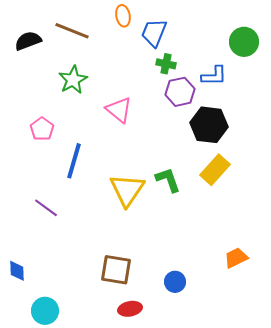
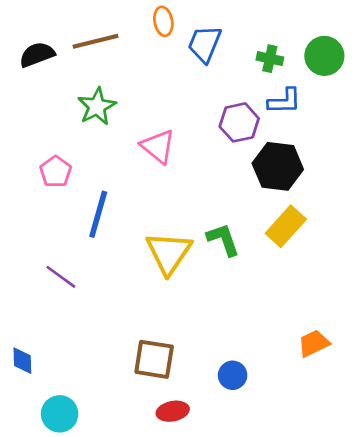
brown line: (72, 31) -> (96, 41), turned -36
green cross: (166, 64) -> (270, 59), moved

